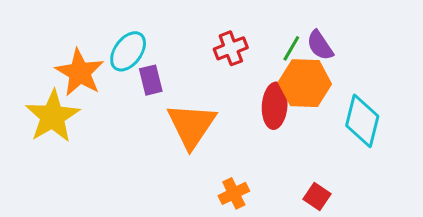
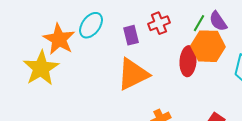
purple rectangle: (151, 80) -> (131, 35), moved
orange triangle: (192, 125) -> (133, 74), turned 30

